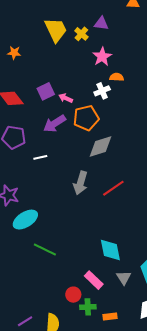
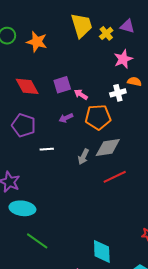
orange star: (14, 53) -> (37, 42), size x1.5
purple arrow: (55, 124) -> (66, 118), size x0.6
gray arrow: (81, 183) -> (83, 157), moved, size x0.7
red line: (113, 188) -> (115, 177), moved
cyan ellipse: (25, 220) -> (22, 208), turned 30

